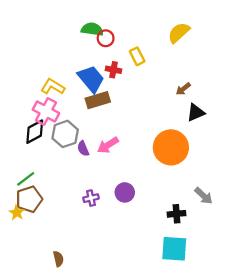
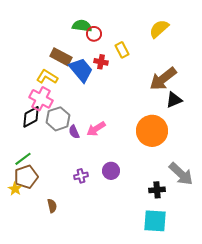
brown arrow: (183, 89) -> (163, 79), size x2.0
brown rectangle: (98, 100) -> (61, 57), moved, turned 45
gray arrow: (204, 196) -> (181, 174), size x1.5
brown semicircle: (58, 259) -> (52, 206), moved

